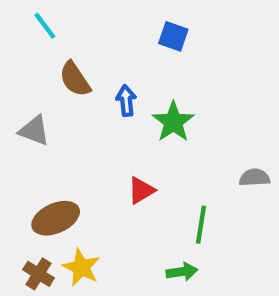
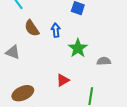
blue arrow: (126, 101) -> (56, 30), moved
gray semicircle: (255, 178) -> (104, 61), moved

